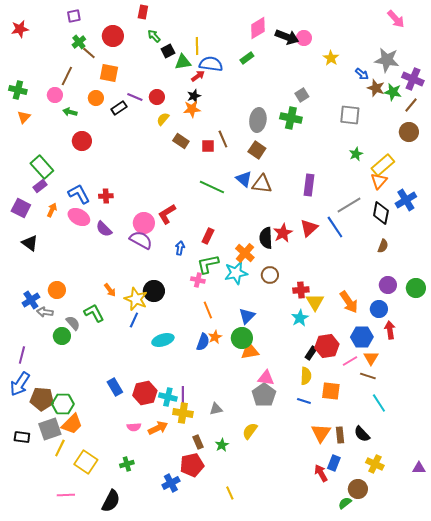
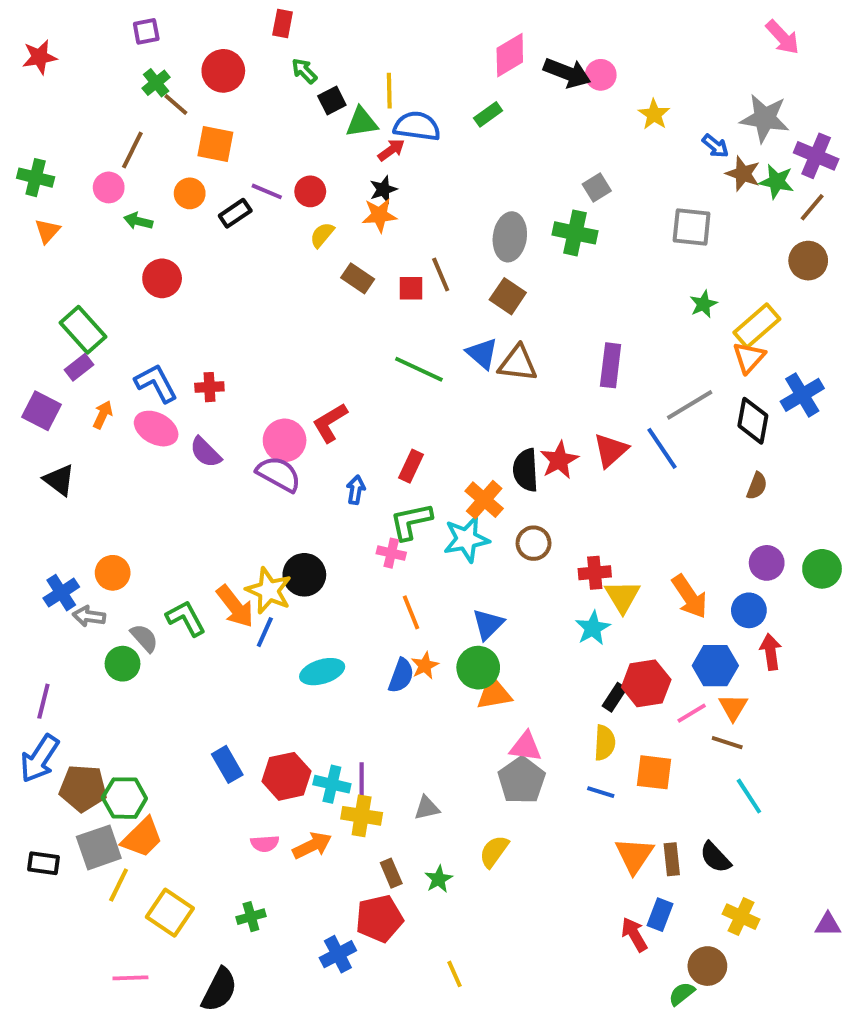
orange arrow: (110, 290) -> (235, 606), moved, size x1.6

